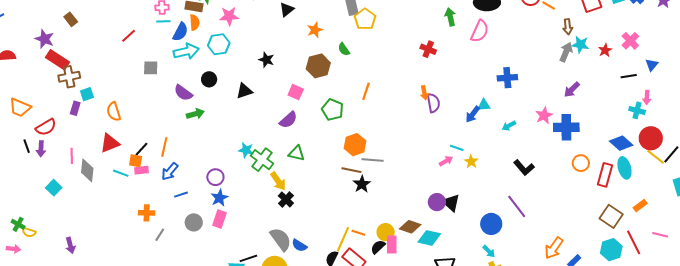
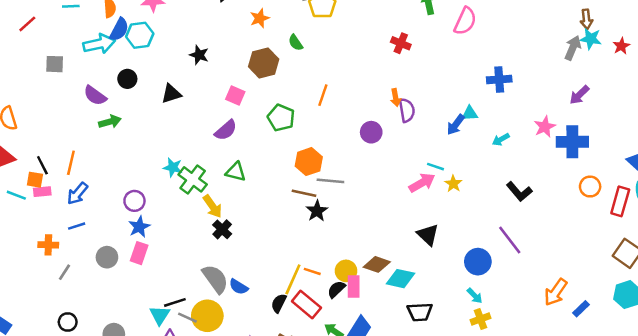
brown arrow: (568, 27) -> (586, 19), moved
blue semicircle: (180, 32) -> (119, 30), moved
black line: (141, 149) -> (42, 165), turned -70
pink arrow: (446, 161) -> (422, 183), size x1.5
blue line: (181, 195) -> (77, 226), moved
purple circle: (437, 202) -> (371, 132), moved

